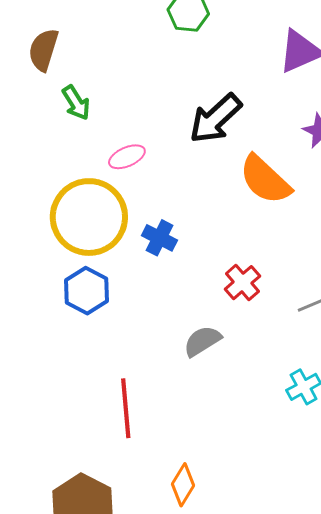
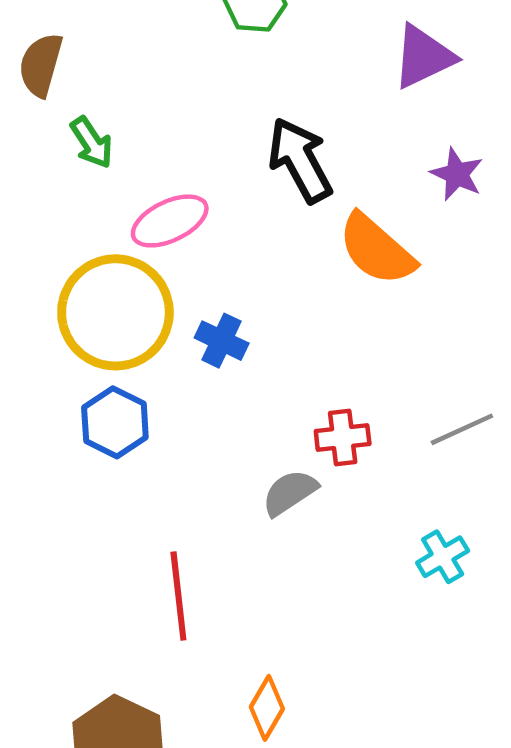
black arrow: (215, 118) -> (300, 160), turned 106
pink ellipse: (127, 157) -> (170, 221), size x1.4
red cross: (242, 283) -> (343, 437), moved, turned 36

